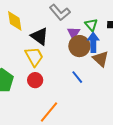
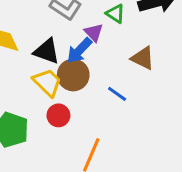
blue arrow: (93, 42) -> (79, 50), moved, turned -120
brown circle: (79, 46) -> (73, 75), moved

